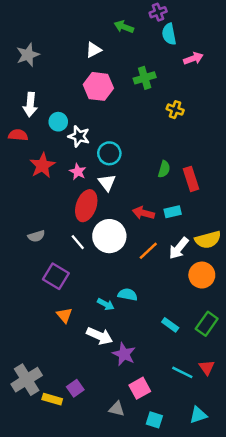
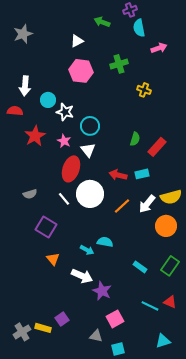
gray star: (28, 55) -> (23, 34), moved
red rectangle: (191, 179) -> (157, 147), turned 60
red triangle: (207, 368) -> (170, 302), turned -32
gray cross: (27, 380) -> (22, 332), moved, size x0.7
cyan square: (154, 420) -> (118, 349), moved, turned -32

